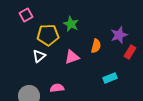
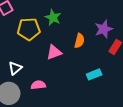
white triangle: (39, 56) -> (15, 68), moved

